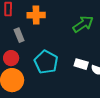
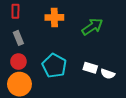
orange cross: (36, 15) -> (54, 17), moved
gray rectangle: (19, 35) -> (18, 38), moved

